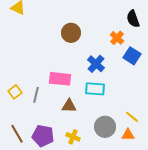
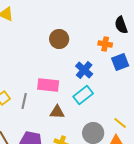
orange cross: (117, 38) -> (105, 44), turned -32
blue square: (132, 56) -> (120, 62), turned 36
cyan rectangle: (95, 89) -> (83, 95), turned -42

